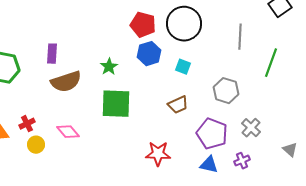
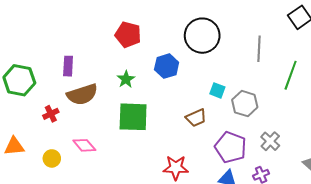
red pentagon: (143, 25) -> (128, 35), moved
cyan square: (183, 67) -> (217, 90), moved
red cross: (27, 124) -> (51, 114), moved

